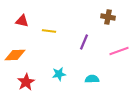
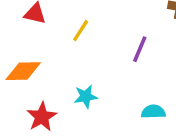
yellow line: (49, 31) -> (81, 31), turned -64
cyan star: (59, 74) -> (86, 96), moved

